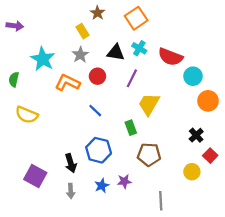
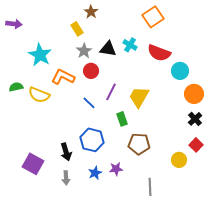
orange square: (136, 18) -> (153, 17), moved
gray star: (80, 55) -> (84, 51), moved
purple line: (132, 78) -> (111, 92), moved
green semicircle: (14, 79) -> (16, 87), moved, turned 64
yellow semicircle: (27, 115) -> (39, 95), moved
black cross: (196, 135) -> (195, 119), moved

